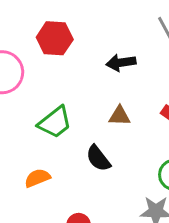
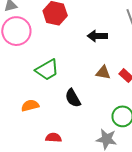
brown triangle: (120, 116) -> (103, 73), moved

